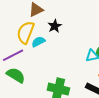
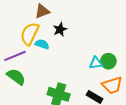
cyan semicircle: (38, 42) -> (42, 44), turned 40

